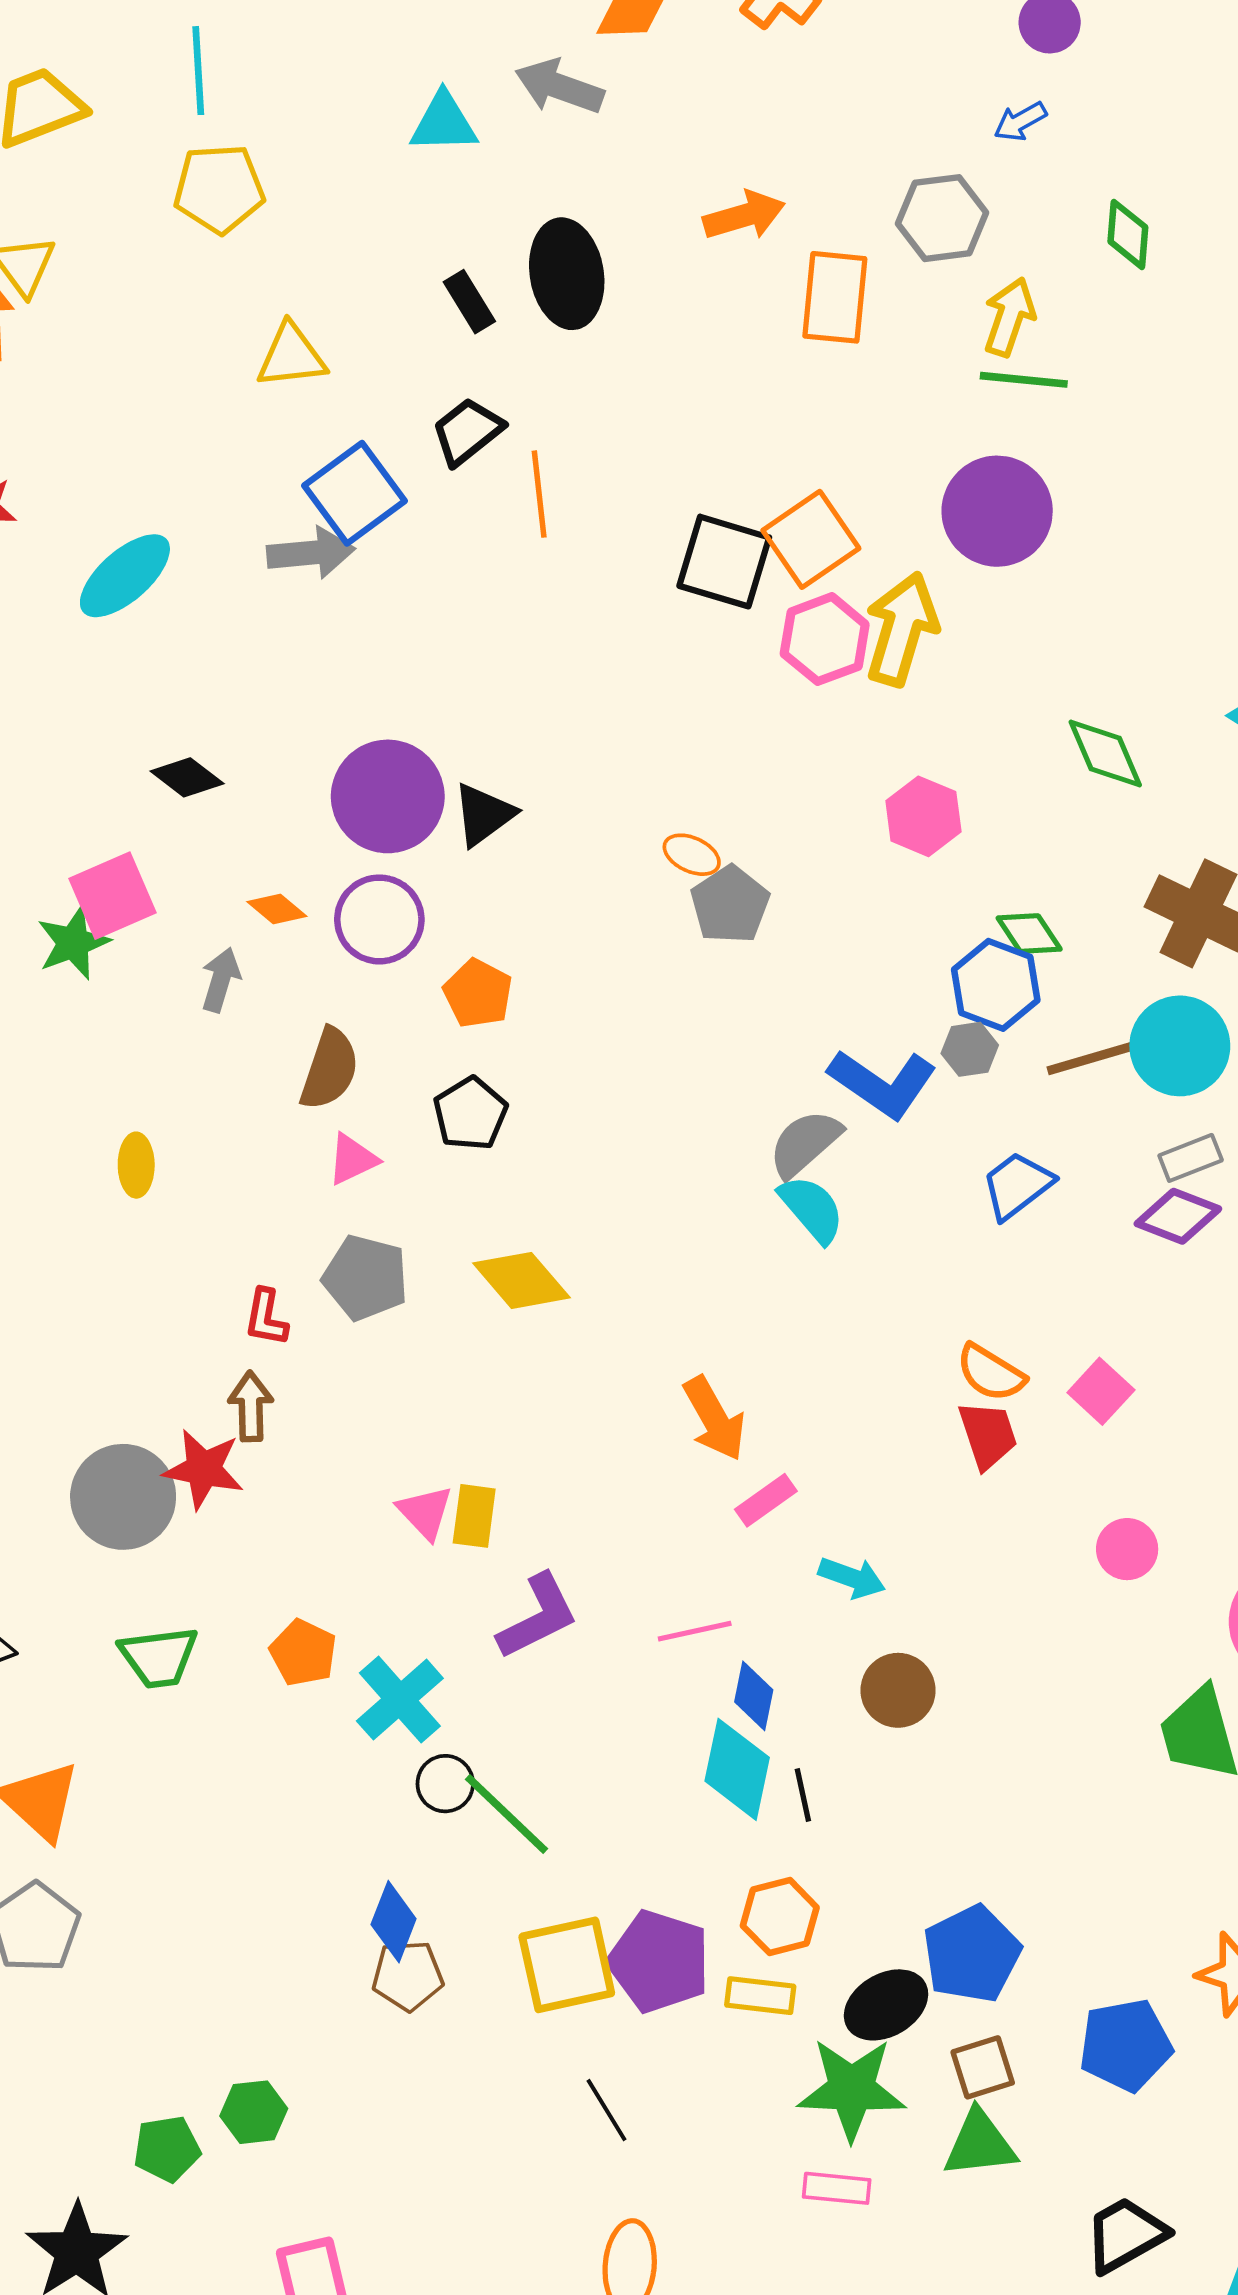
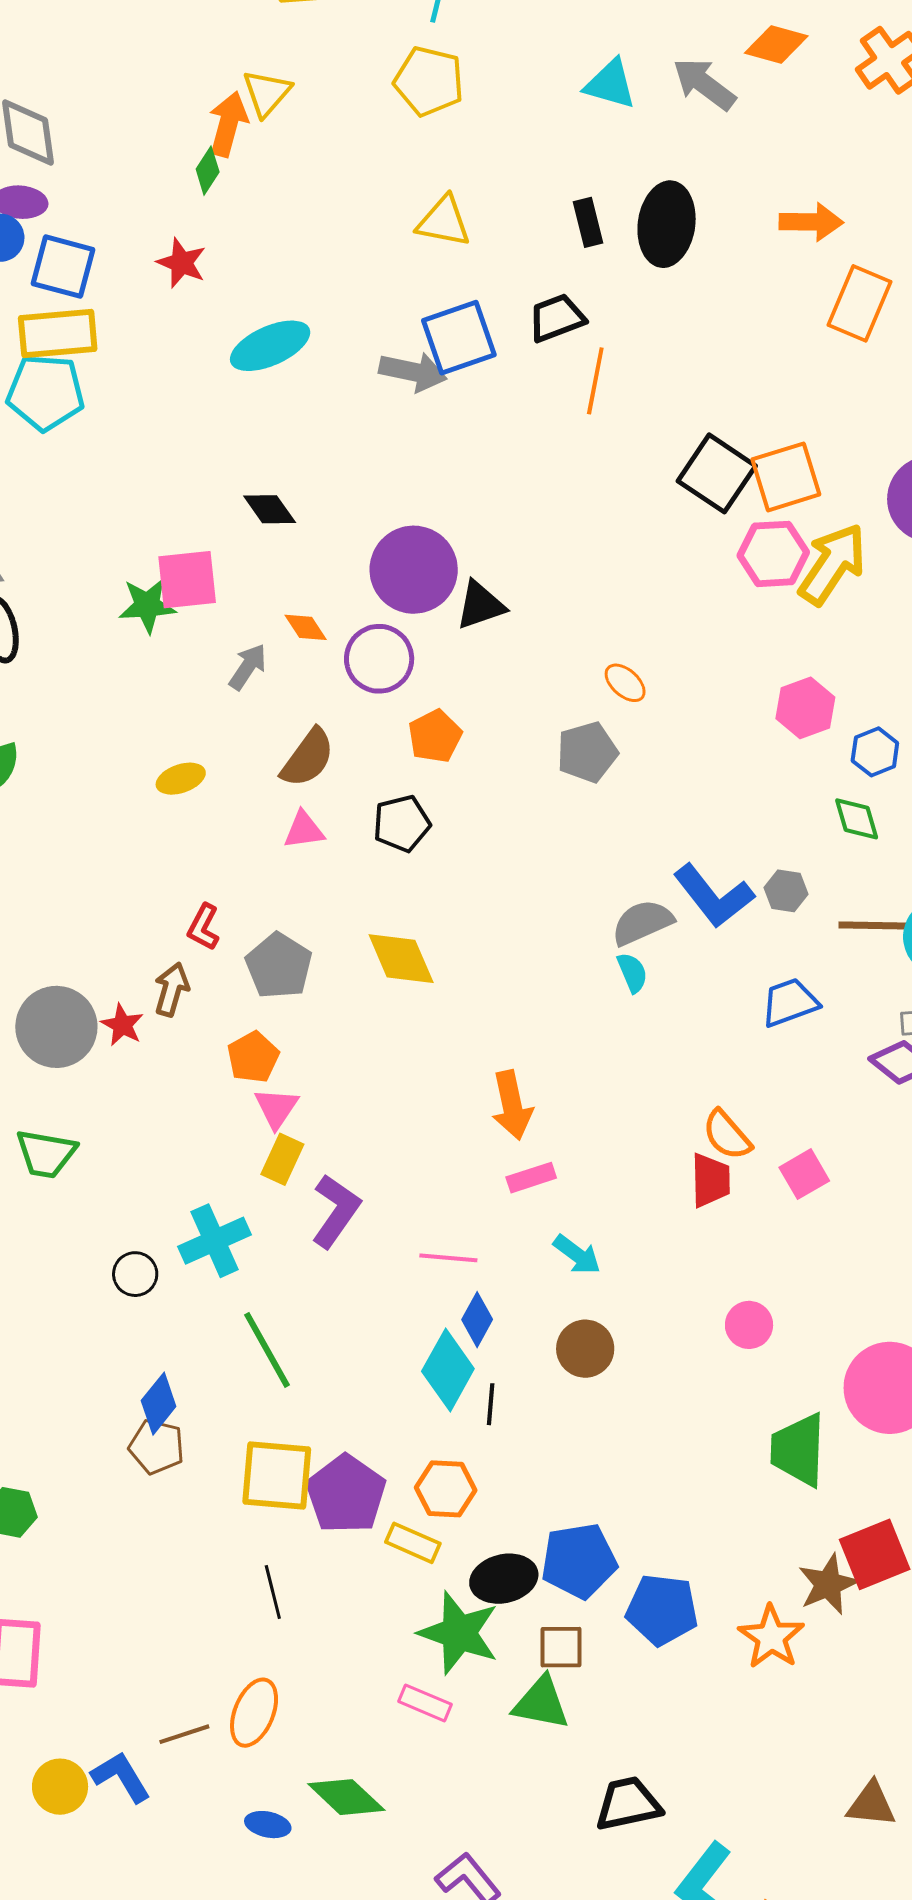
gray pentagon: (730, 905) -> (587, 752), moved
blue hexagon: (996, 985) -> (875, 752), moved, size x0.7
yellow ellipse: (136, 1165) -> (181, 779), moved, turned 54
cyan semicircle: (812, 1209) -> (632, 973), size x0.7
gray pentagon: (365, 1278) -> (279, 966), moved
red star: (204, 1469) -> (122, 1025), size x0.7
yellow rectangle: (474, 1516) -> (282, 1159), moved
pink circle: (1127, 1549) -> (749, 1325), moved
purple L-shape: (538, 1617) -> (336, 1211), turned -46
orange pentagon: (303, 1653) -> (253, 1057), moved
black circle: (445, 1784) -> (135, 1274), moved
blue pentagon: (1125, 2045) -> (662, 1610), moved

